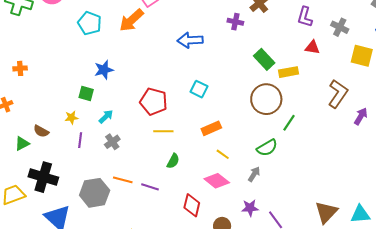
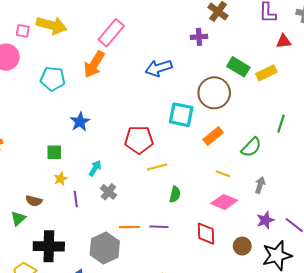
cyan square: (199, 89) -> (181, 115), size x1.4
green square: (86, 93) -> (54, 152), moved
brown circle: (266, 99) -> (214, 93), moved
orange rectangle: (211, 128) -> (213, 136), moved
green semicircle: (267, 148) -> (251, 147), moved

